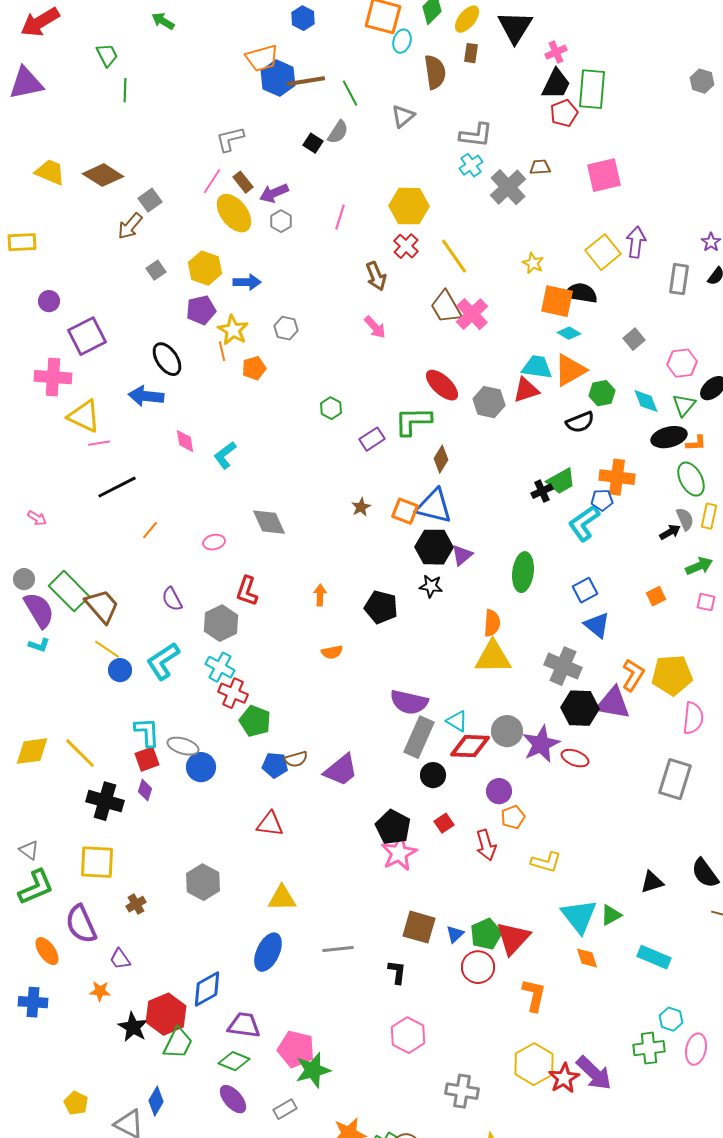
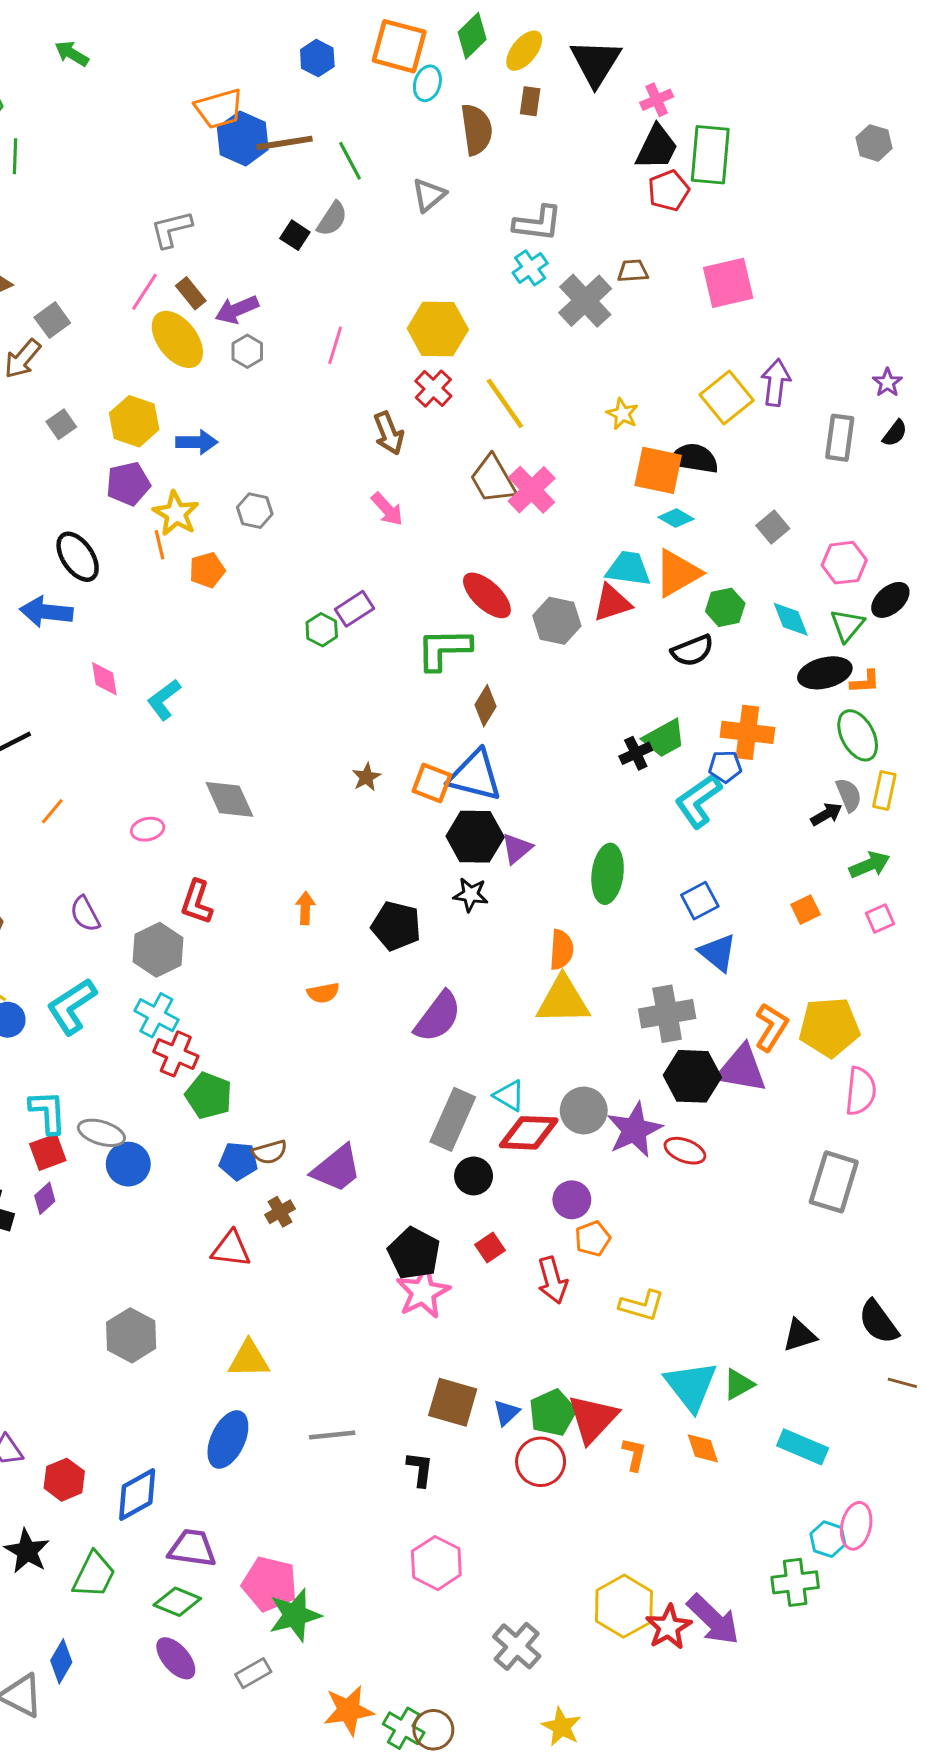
blue hexagon: (303, 18) -> (317, 58), moved
purple rectangle: (372, 439) -> (354, 609), moved
pink square: (706, 602) -> (880, 918), turned -36
gray cross: (563, 666) -> (667, 1014), turned -33
purple semicircle: (409, 702) -> (438, 1017), moved, turned -66
purple diamond: (145, 790) -> (45, 1198), turned 30
brown cross: (136, 904) -> (280, 1212), moved
orange L-shape: (534, 995) -> (634, 1454), moved, size x0.7
red hexagon: (166, 1014) -> (64, 1480), moved, size x0.7
pink ellipse: (696, 1049) -> (856, 1526), moved
gray cross: (462, 1091) -> (517, 1646), turned 32

